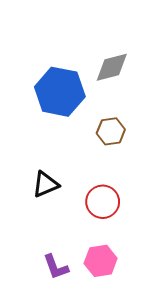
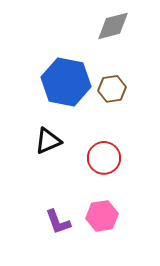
blue hexagon: (60, 92) -> (66, 82), moved

